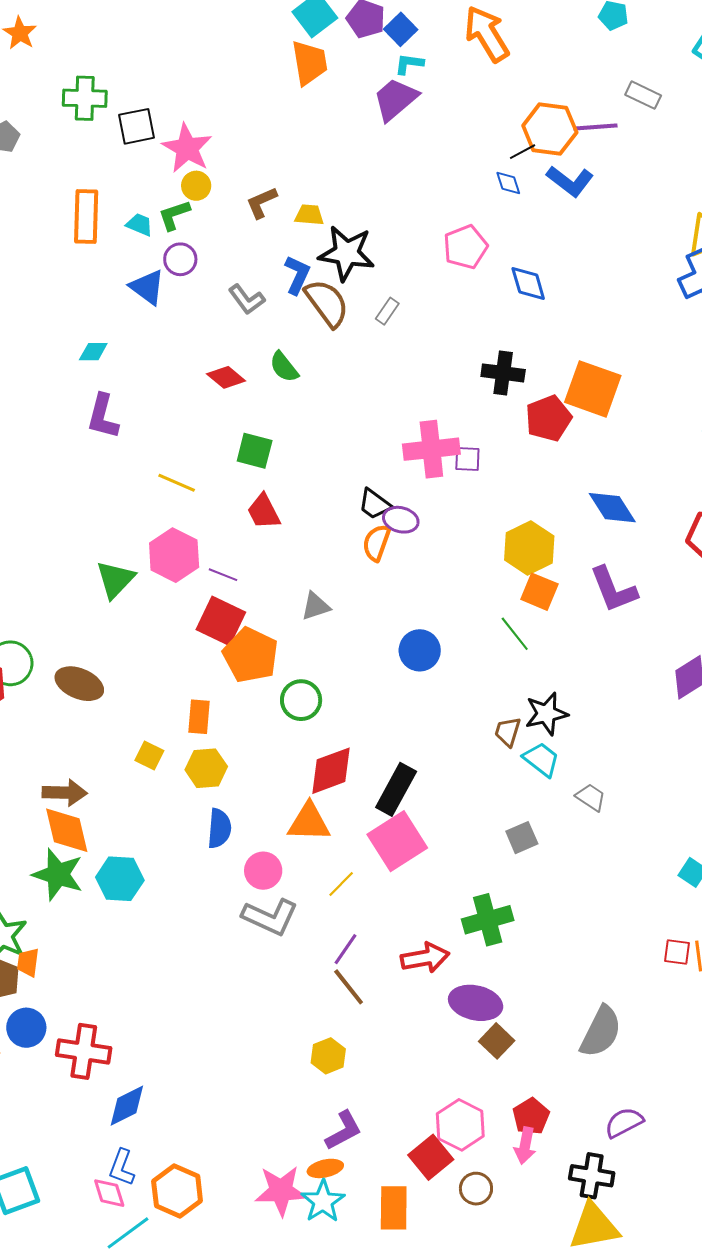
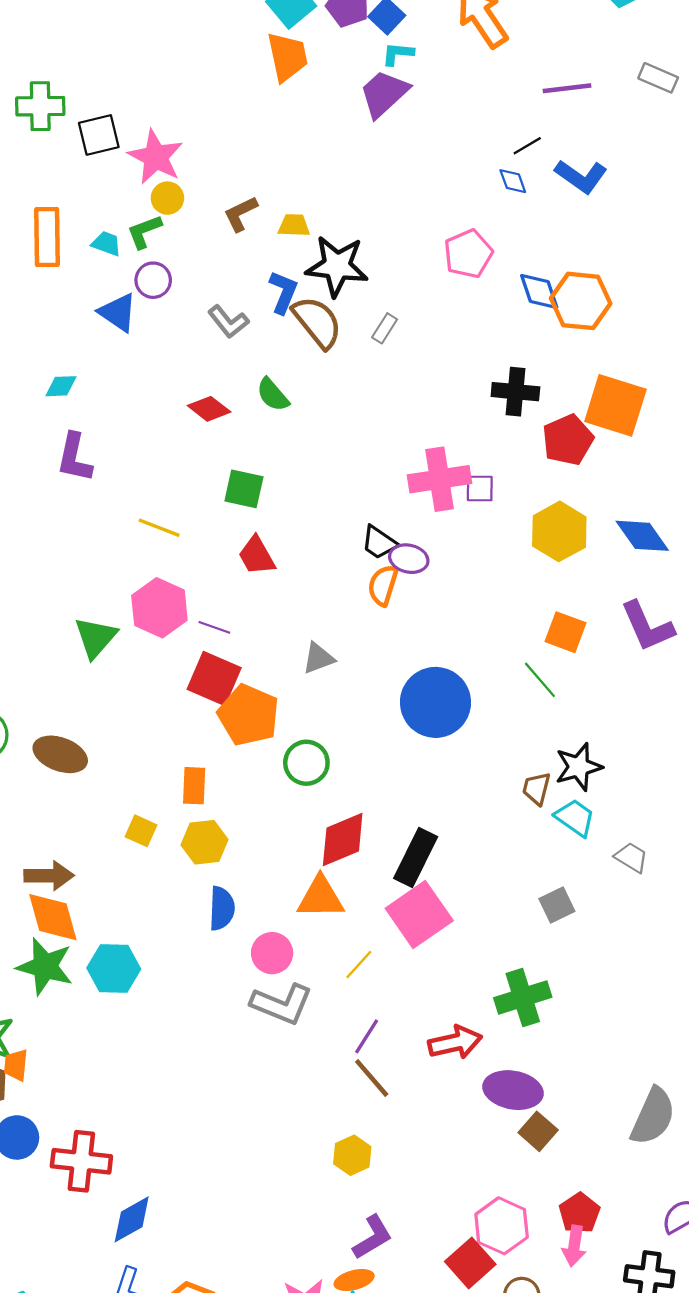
purple line: (595, 127) -> (567, 88), moved
orange hexagon: (550, 129) -> (581, 301), moved
yellow hexagon: (529, 548) -> (559, 531), moved
blue circle: (420, 650) -> (435, 702), size x1.5

